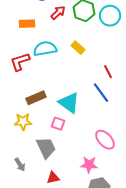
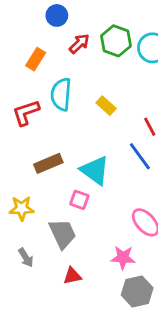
orange rectangle: (27, 24) -> (36, 59), turned -56
yellow rectangle: (78, 48) -> (106, 106), moved
cyan semicircle: (45, 49) -> (61, 94), turned -75
yellow star: (23, 122) -> (22, 208), moved

